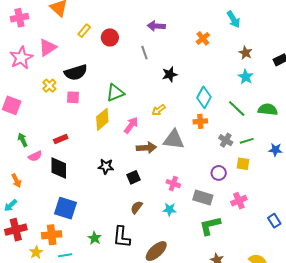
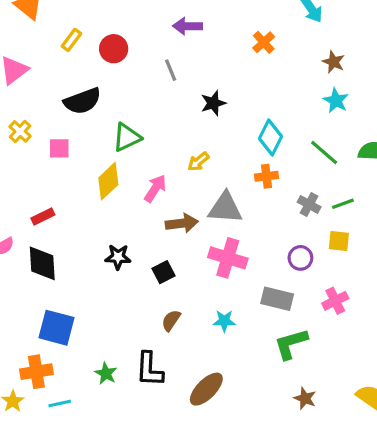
black semicircle: (76, 72) -> (82, 101), moved
pink cross: (173, 184) -> (228, 258), moved, size x1.6

